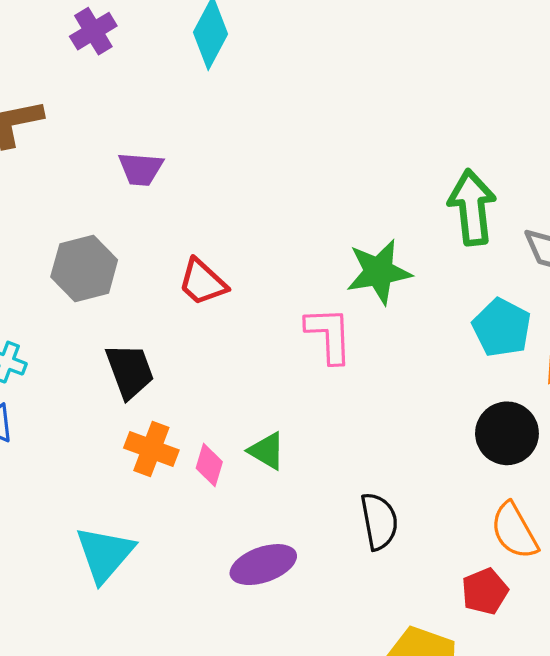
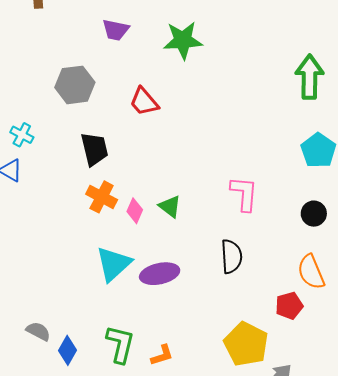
green star: (379, 272) -> (183, 40), moved
pink L-shape: (329, 335) -> (244, 194), moved
black circle: (507, 433) -> (314, 214), size x0.7
cyan triangle: (105, 554) -> (114, 264), moved

